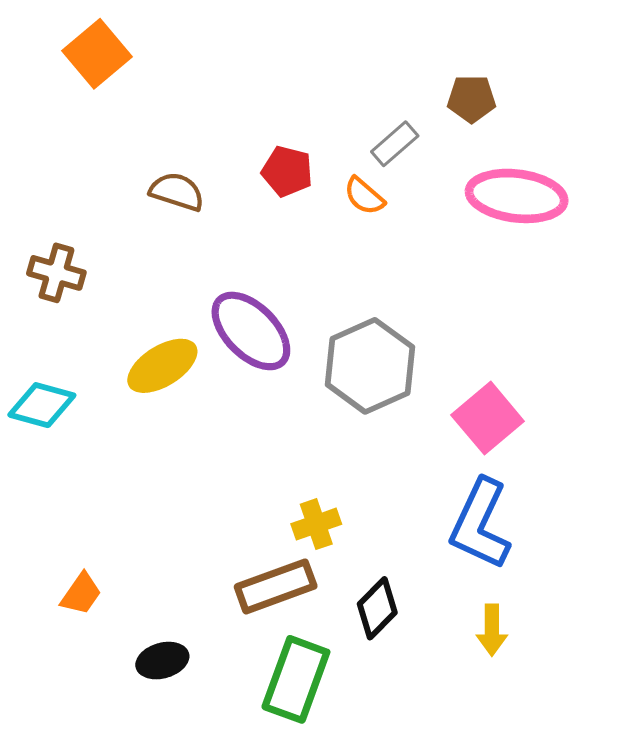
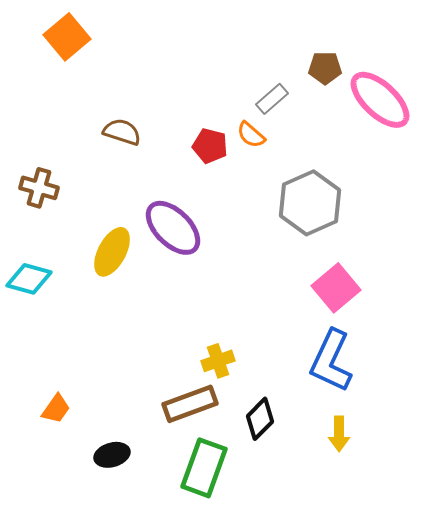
red pentagon: (287, 171) -> (210, 146), moved
pink ellipse: (517, 196) -> (380, 100), moved, turned 36
yellow ellipse: (162, 366) -> (112, 252), turned -30
gray hexagon: (370, 366) -> (310, 203), moved

